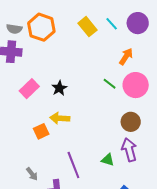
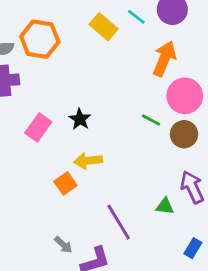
orange arrow: (126, 57) -> (164, 59), size x1.4
green line: (110, 84) -> (151, 120), moved
brown circle: (131, 122) -> (184, 134), moved

